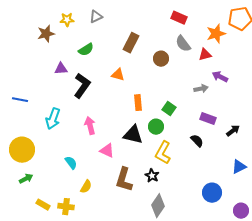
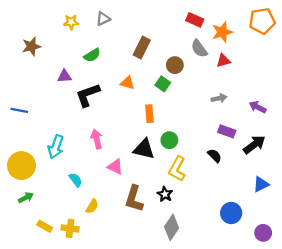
brown star: (46, 34) -> (31, 46), moved
orange star: (216, 34) -> (222, 32), moved
purple arrow: (220, 77) -> (258, 107), moved
black L-shape: (82, 86) -> (88, 95), turned -145
green square: (169, 109) -> (163, 84), moved
cyan arrow: (53, 119) -> (56, 147), moved
black arrow: (233, 131) -> (254, 145), size x1.5

